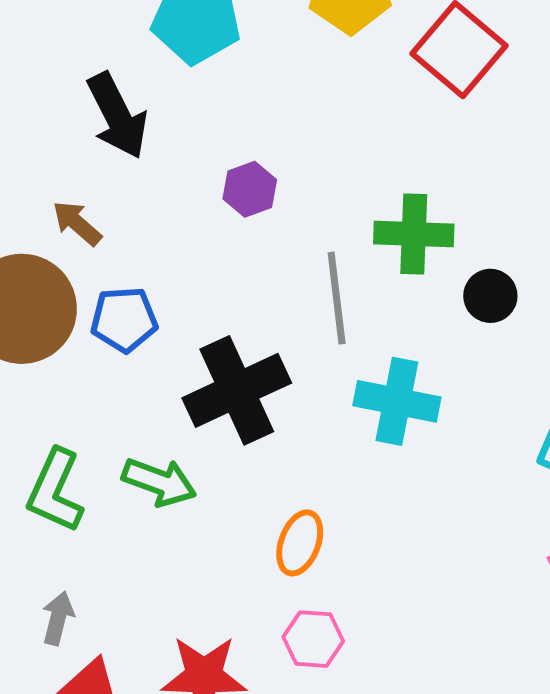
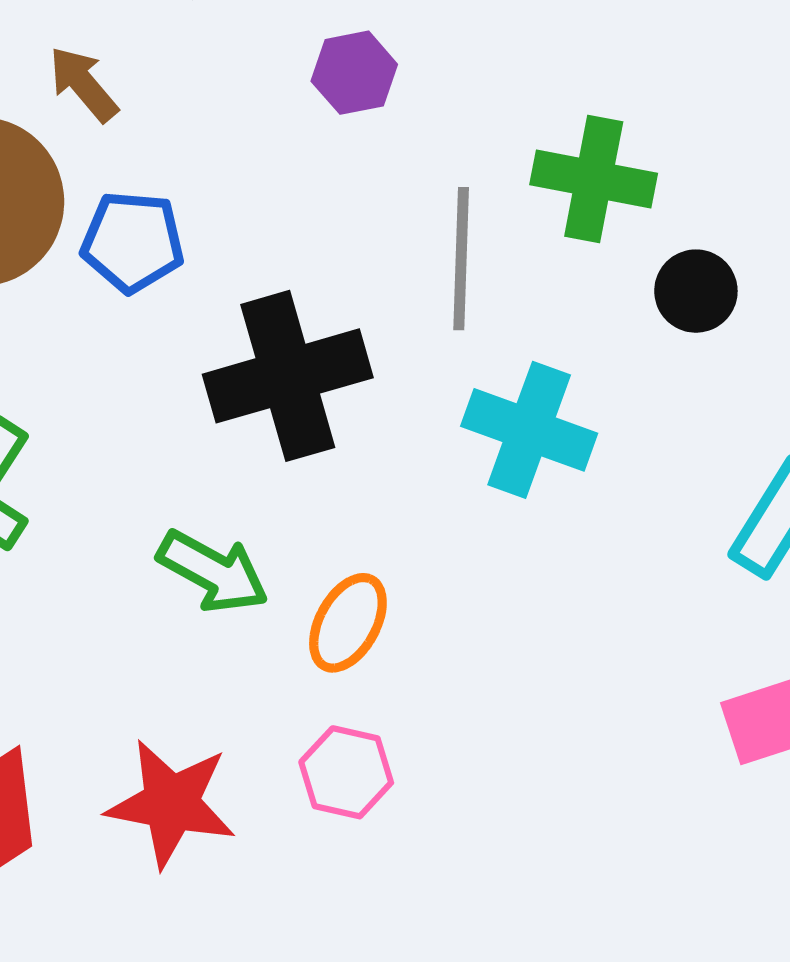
green arrow: (159, 482) -> (213, 571), moved

